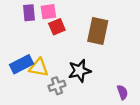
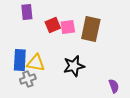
pink square: (48, 12) -> (68, 27), moved
blue rectangle: (21, 64) -> (20, 60), turned -60
gray cross: (57, 86) -> (28, 79), moved

